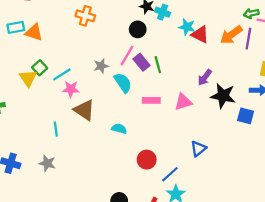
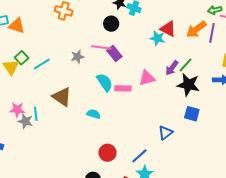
cyan star: (187, 27) -> (157, 38), moved
pink line: (127, 56) -> (101, 47), turned 66
green line: (158, 65) -> (185, 65), moved, turned 56
cyan semicircle: (123, 83) -> (105, 82), moved
pink star: (71, 89) -> (17, 110), moved
pink triangle: (183, 102) -> (147, 78), moved
blue square: (246, 116) -> (192, 114), moved
red circle: (147, 160) -> (107, 153), moved
gray star: (47, 163) -> (25, 121), moved

